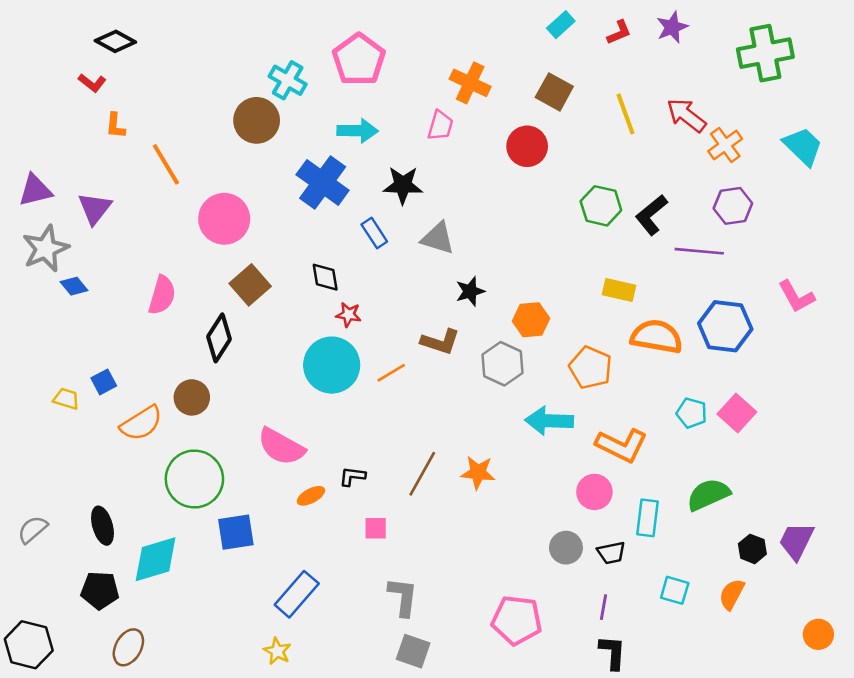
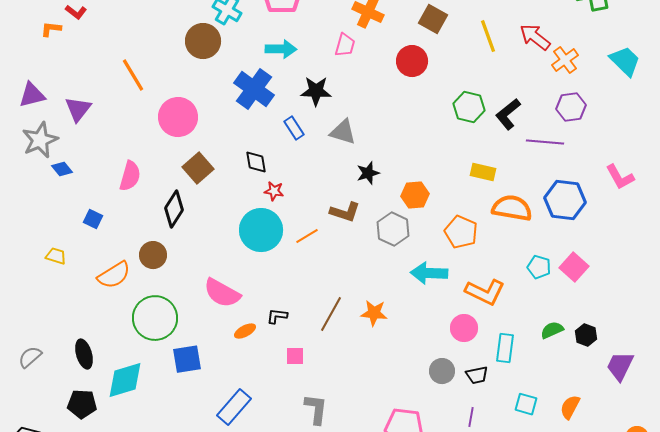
orange L-shape: (115, 126) -> (51, 29), moved, turned 90
blue square: (104, 382) -> (93, 219), moved, turned -36
green semicircle: (708, 495) -> (552, 330), size x0.7
black hexagon: (752, 549) -> (586, 335), moved

